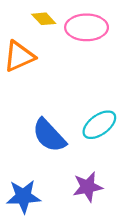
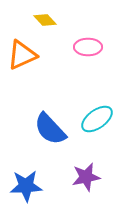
pink ellipse: (87, 27) -> (88, 47), moved, size x0.7

